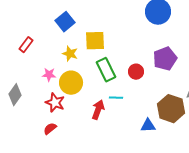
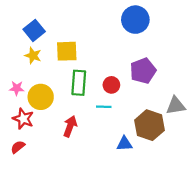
yellow star: (70, 54) -> (33, 56), moved
green rectangle: (106, 70) -> (79, 83), turned 30
cyan line: (116, 98) -> (104, 107), moved

